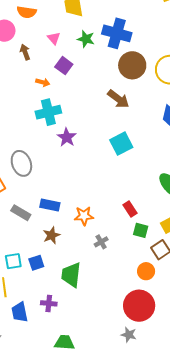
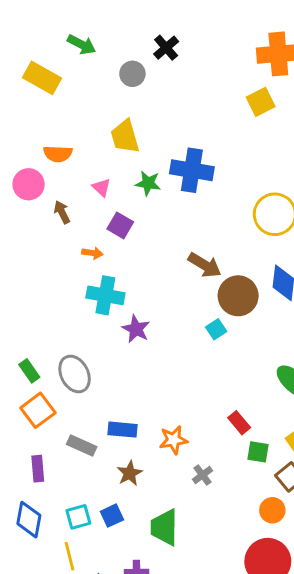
brown circle: (132, 65) -> (238, 296), moved
cyan cross: (48, 112) -> (105, 295), turned 30
cyan square: (121, 144) -> (216, 329), size x0.6

